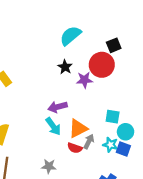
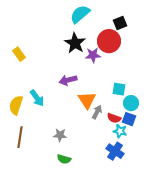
black star: (65, 67) -> (75, 43), size x1.5
cyan arrow: (53, 126) -> (37, 98), moved
orange triangle: (78, 129) -> (87, 100), turned -36
cyan star: (110, 145) -> (120, 131), moved
red semicircle: (75, 148) -> (114, 118), moved

